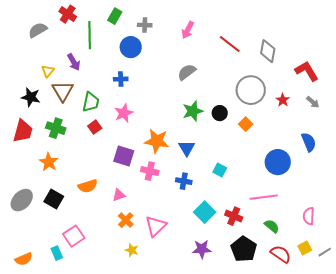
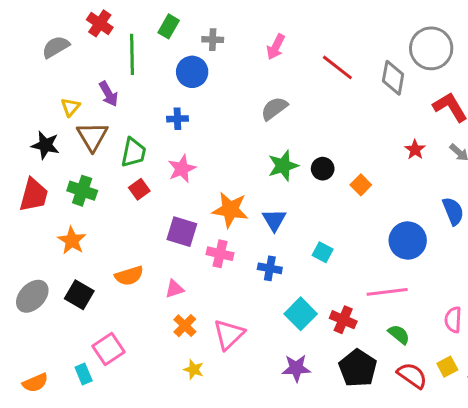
gray circle: (251, 90) -> (431, 48), moved

